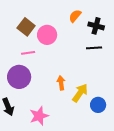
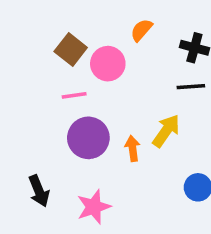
orange semicircle: (75, 16) -> (141, 30), moved
purple circle: (19, 77) -> (88, 138), moved
yellow arrow: (80, 93) -> (166, 131), moved

